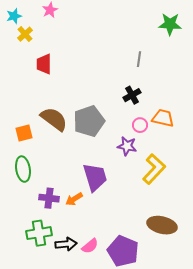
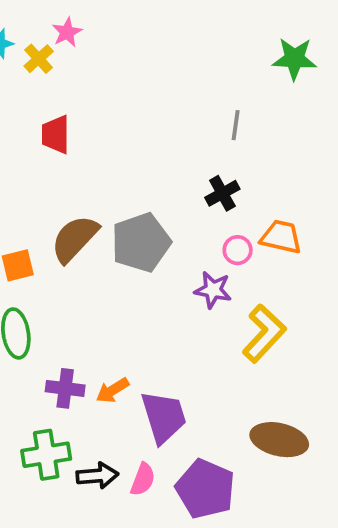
yellow cross: (25, 34) -> (39, 59), moved
brown semicircle: (54, 119) -> (75, 239), turned -84
purple trapezoid: (95, 177) -> (164, 417), moved
pink semicircle: (90, 246) -> (143, 479), turned -30

